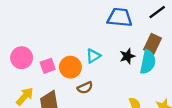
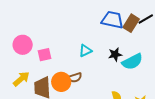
brown rectangle: (152, 44) -> (131, 23), moved
cyan semicircle: (148, 62) -> (132, 62), turned 45
orange circle: (70, 67) -> (61, 82), moved

